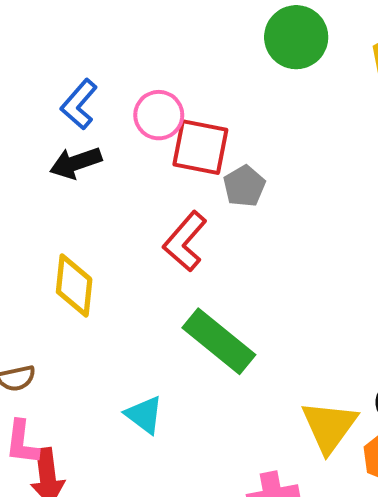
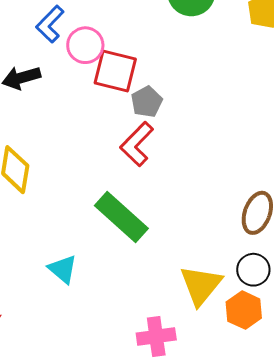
blue L-shape: (79, 104) -> (50, 24), moved
red L-shape: (185, 241) -> (137, 144), moved

